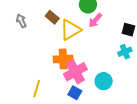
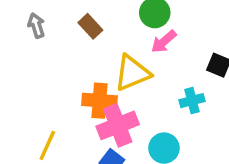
yellow triangle: (70, 30) -> (132, 73), moved
cyan cross: (125, 52) -> (192, 101), moved

